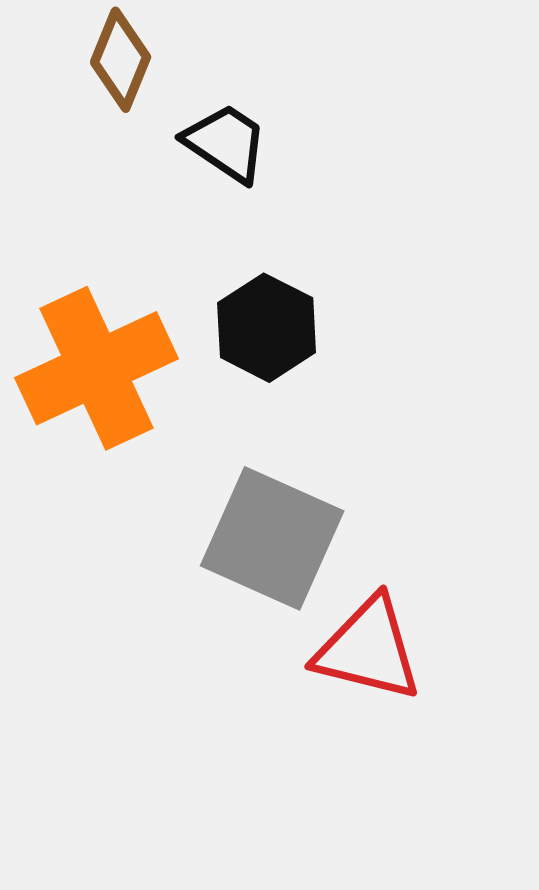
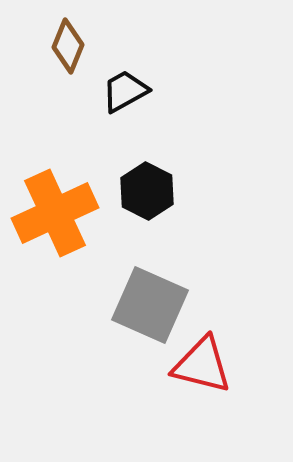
black trapezoid: (226, 143) -> (125, 91), turned -63

